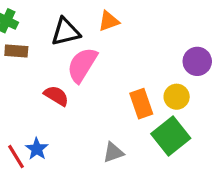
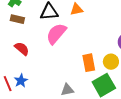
red semicircle: (56, 96) -> (22, 49), moved

